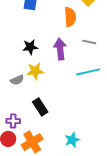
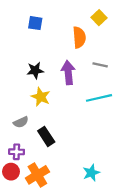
yellow star: (35, 71) -> (41, 97), turned 30
gray semicircle: (17, 80) -> (21, 122), moved
cyan star: (72, 140) -> (91, 173), moved

